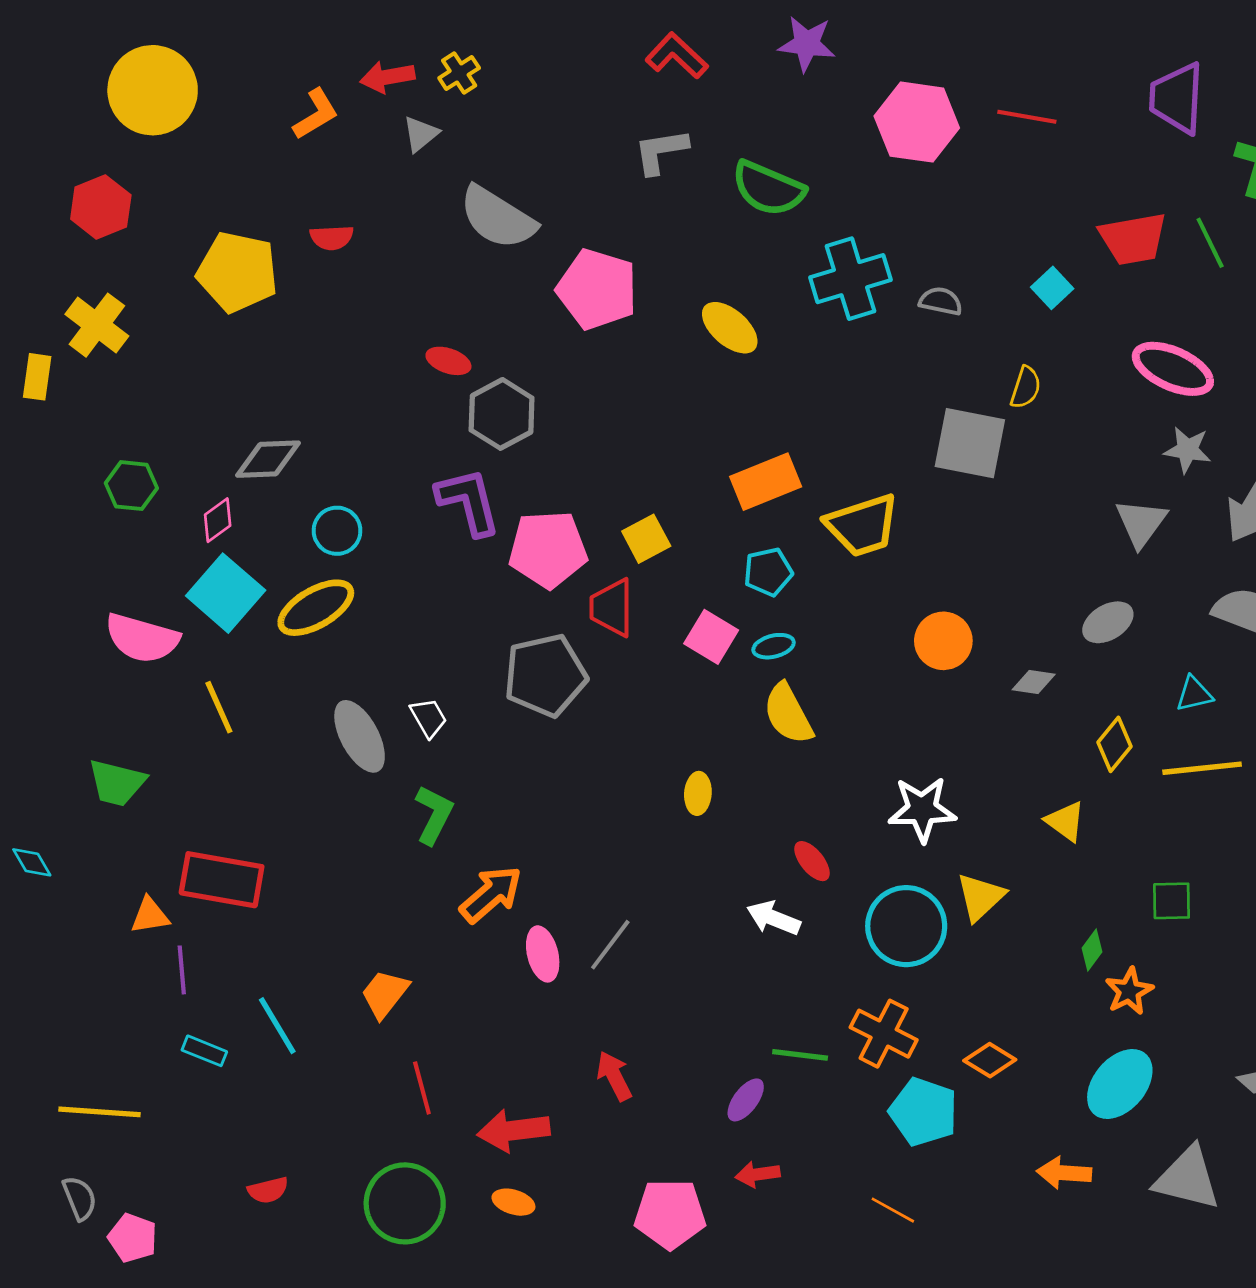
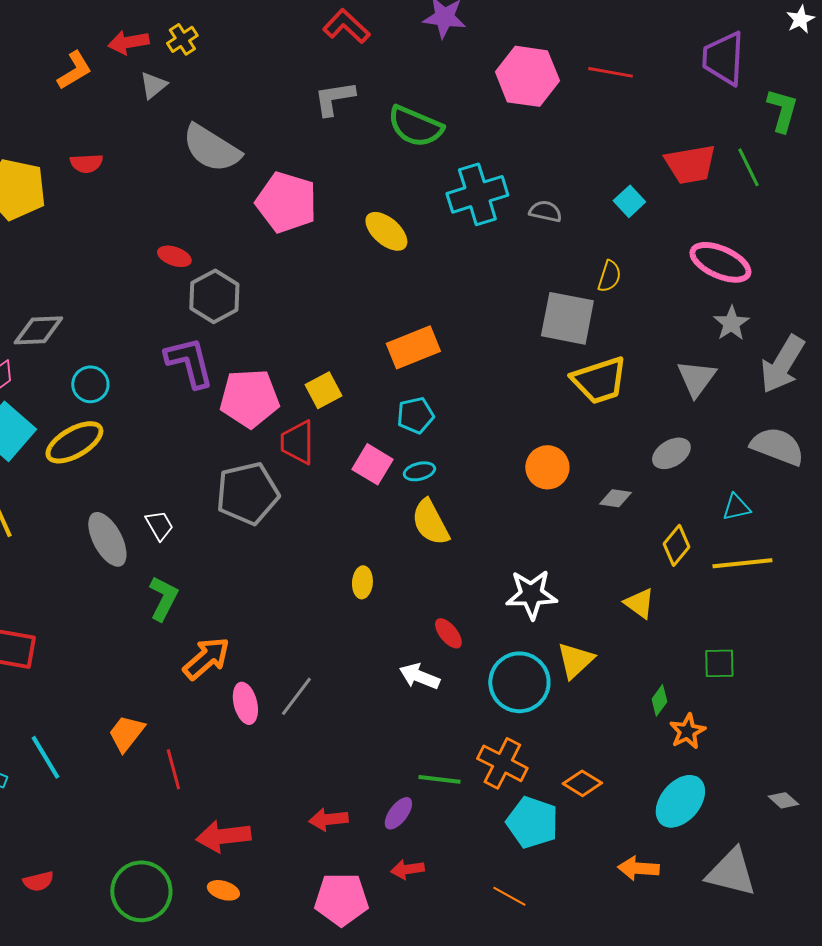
gray star: (1187, 450) -> (731, 323), turned 30
yellow trapezoid: (862, 525) -> (599, 380), moved
red arrow: (614, 1076) -> (328, 819), moved, turned -69
red line: (422, 1088) -> (173, 769), moved

